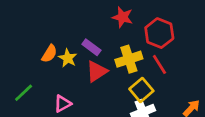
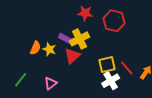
yellow cross: (129, 59) -> (80, 39), moved
red line: (159, 64) -> (127, 68), moved
yellow square: (141, 90) -> (107, 65), turned 36

